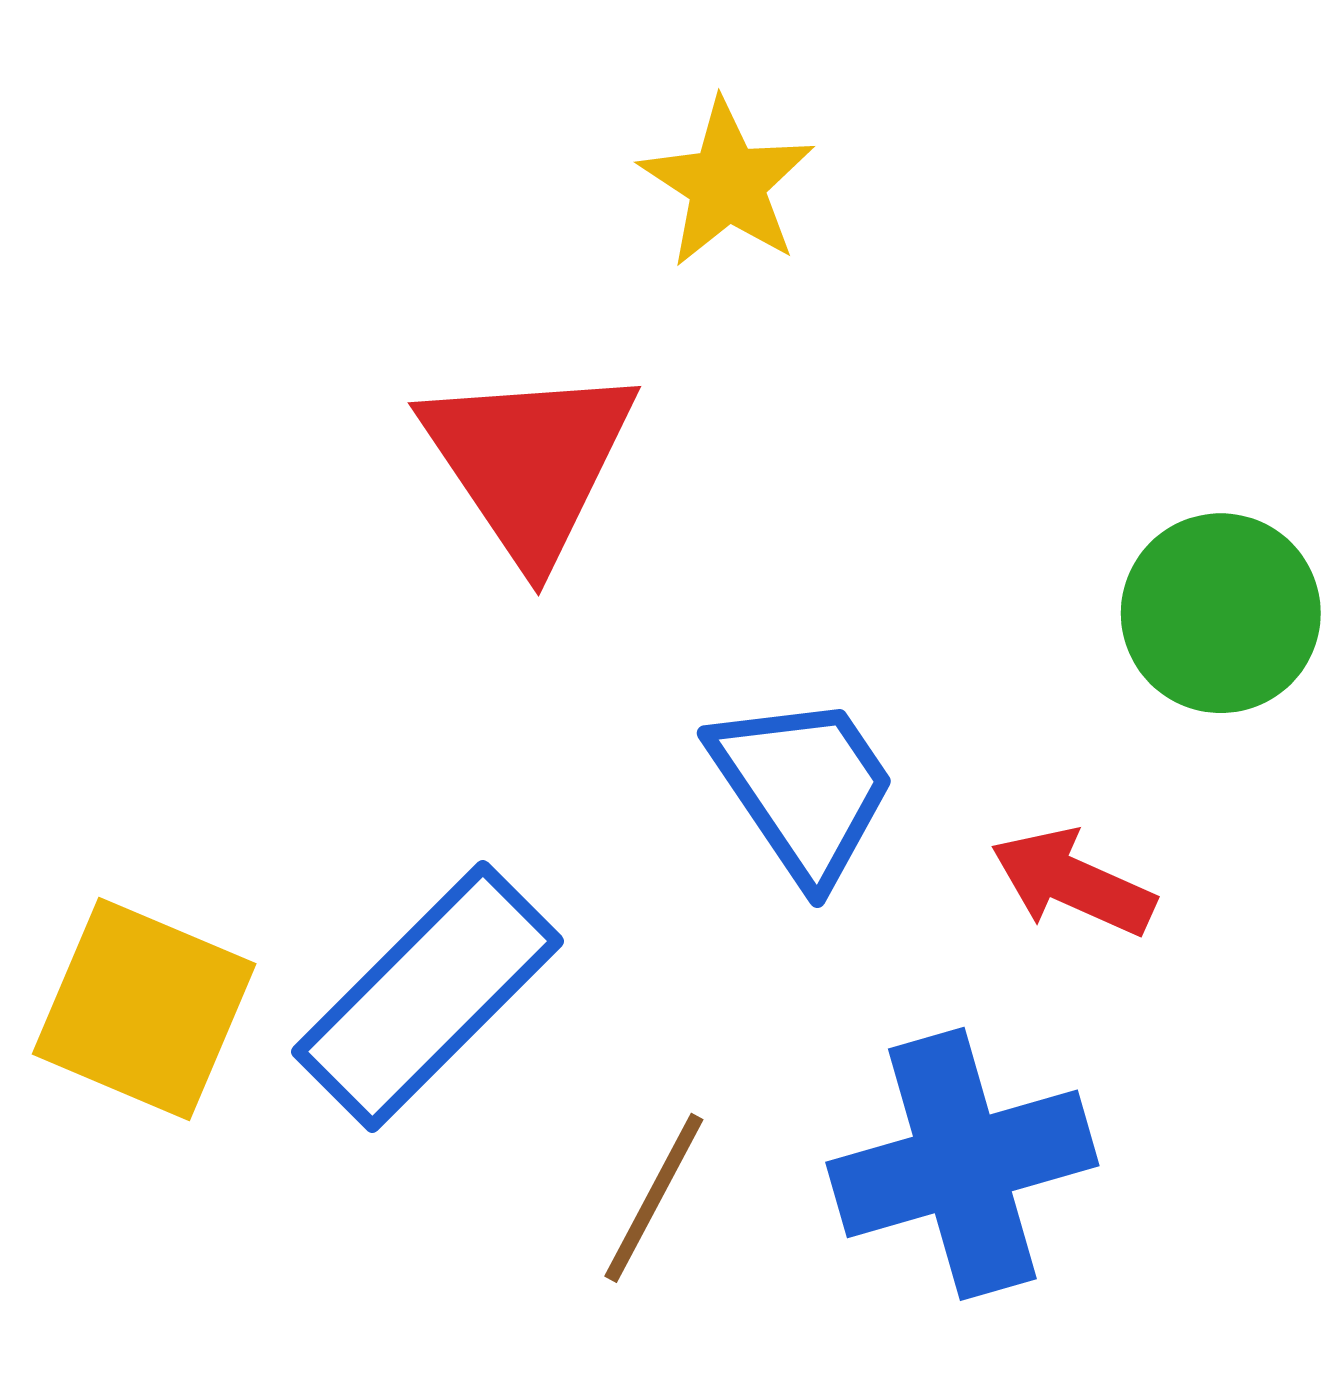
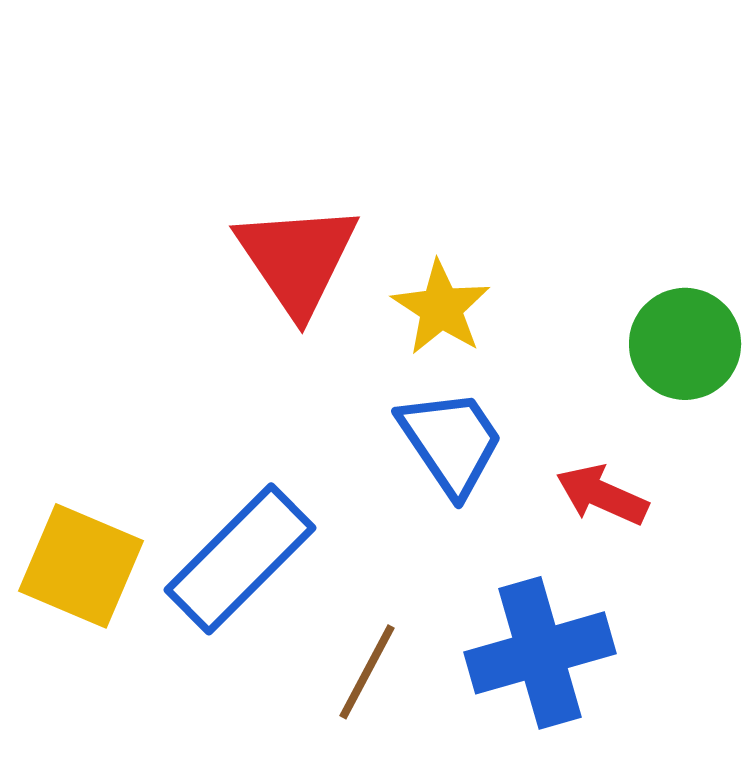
yellow star: (727, 184) -> (441, 308), moved

